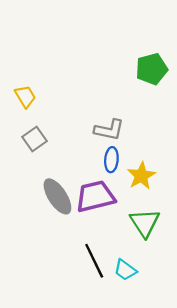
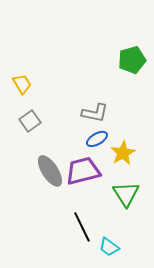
blue ellipse: (111, 160) -> (97, 139), turned 55
cyan trapezoid: (125, 270) -> (109, 247), moved

